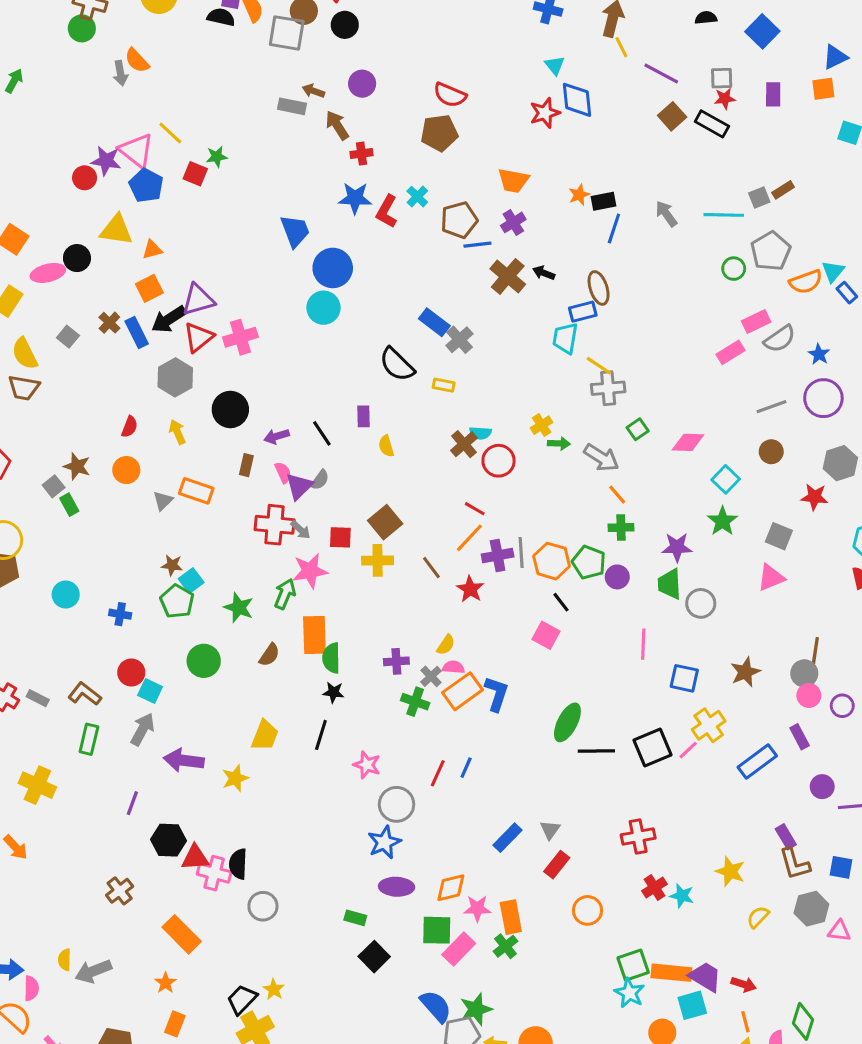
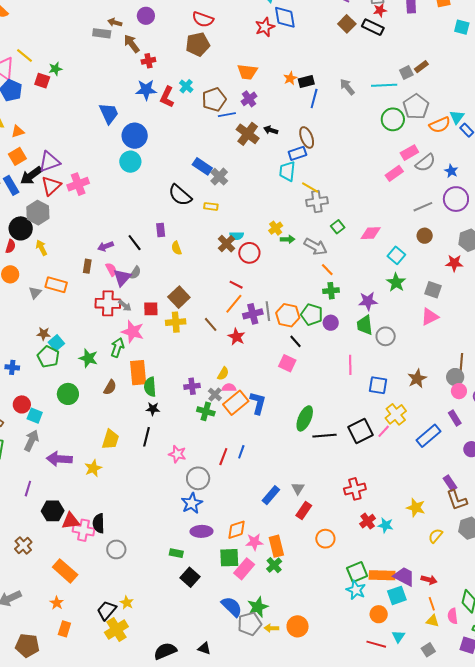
green circle: (734, 269) -> (393, 119), size x1.5
black circle: (230, 409) -> (21, 228), moved
pink star: (310, 571) -> (133, 332), turned 30

